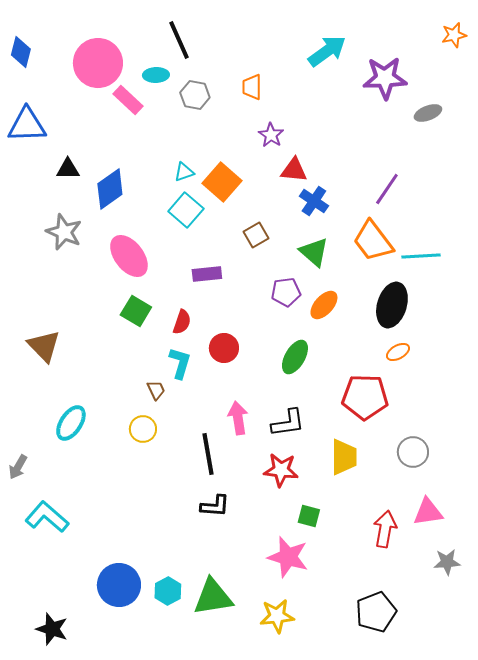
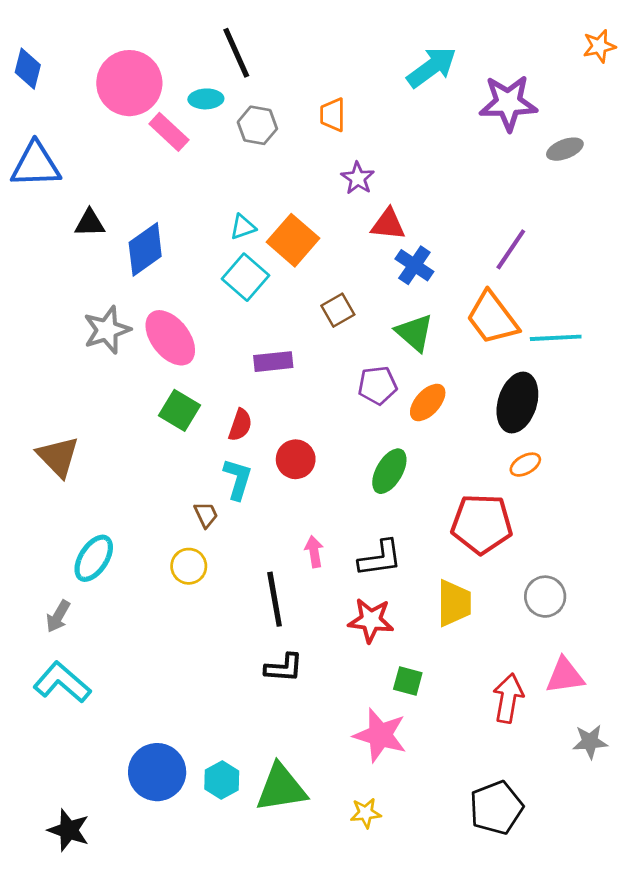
gray star: (64, 232) -> (107, 330), moved, turned 30
pink arrow: (238, 418) -> (314, 552), size x0.7
gray arrow: (18, 467) -> (58, 616), moved
yellow star: (277, 616) -> (366, 813), size x0.7

